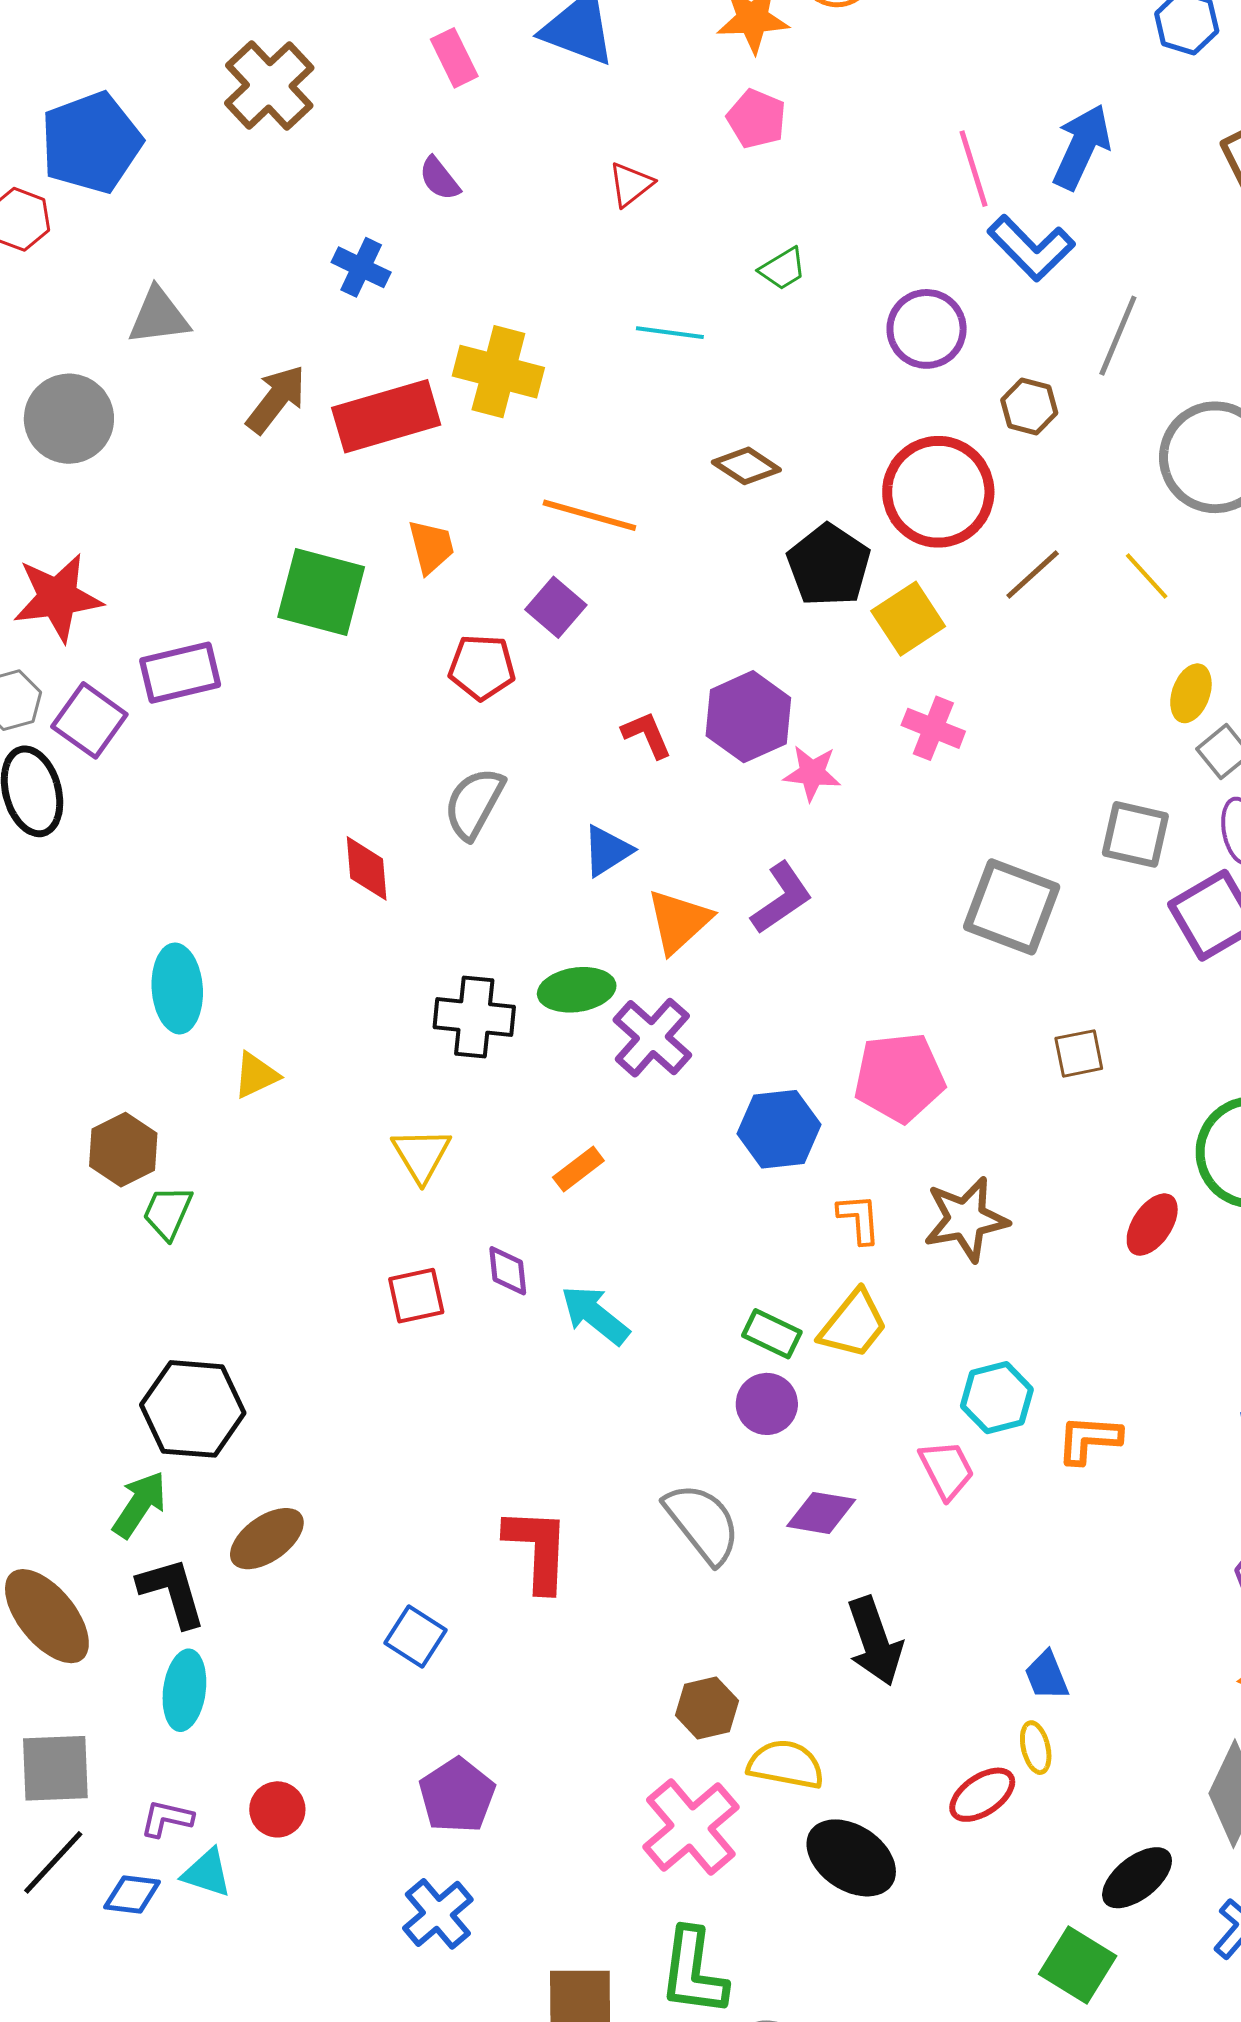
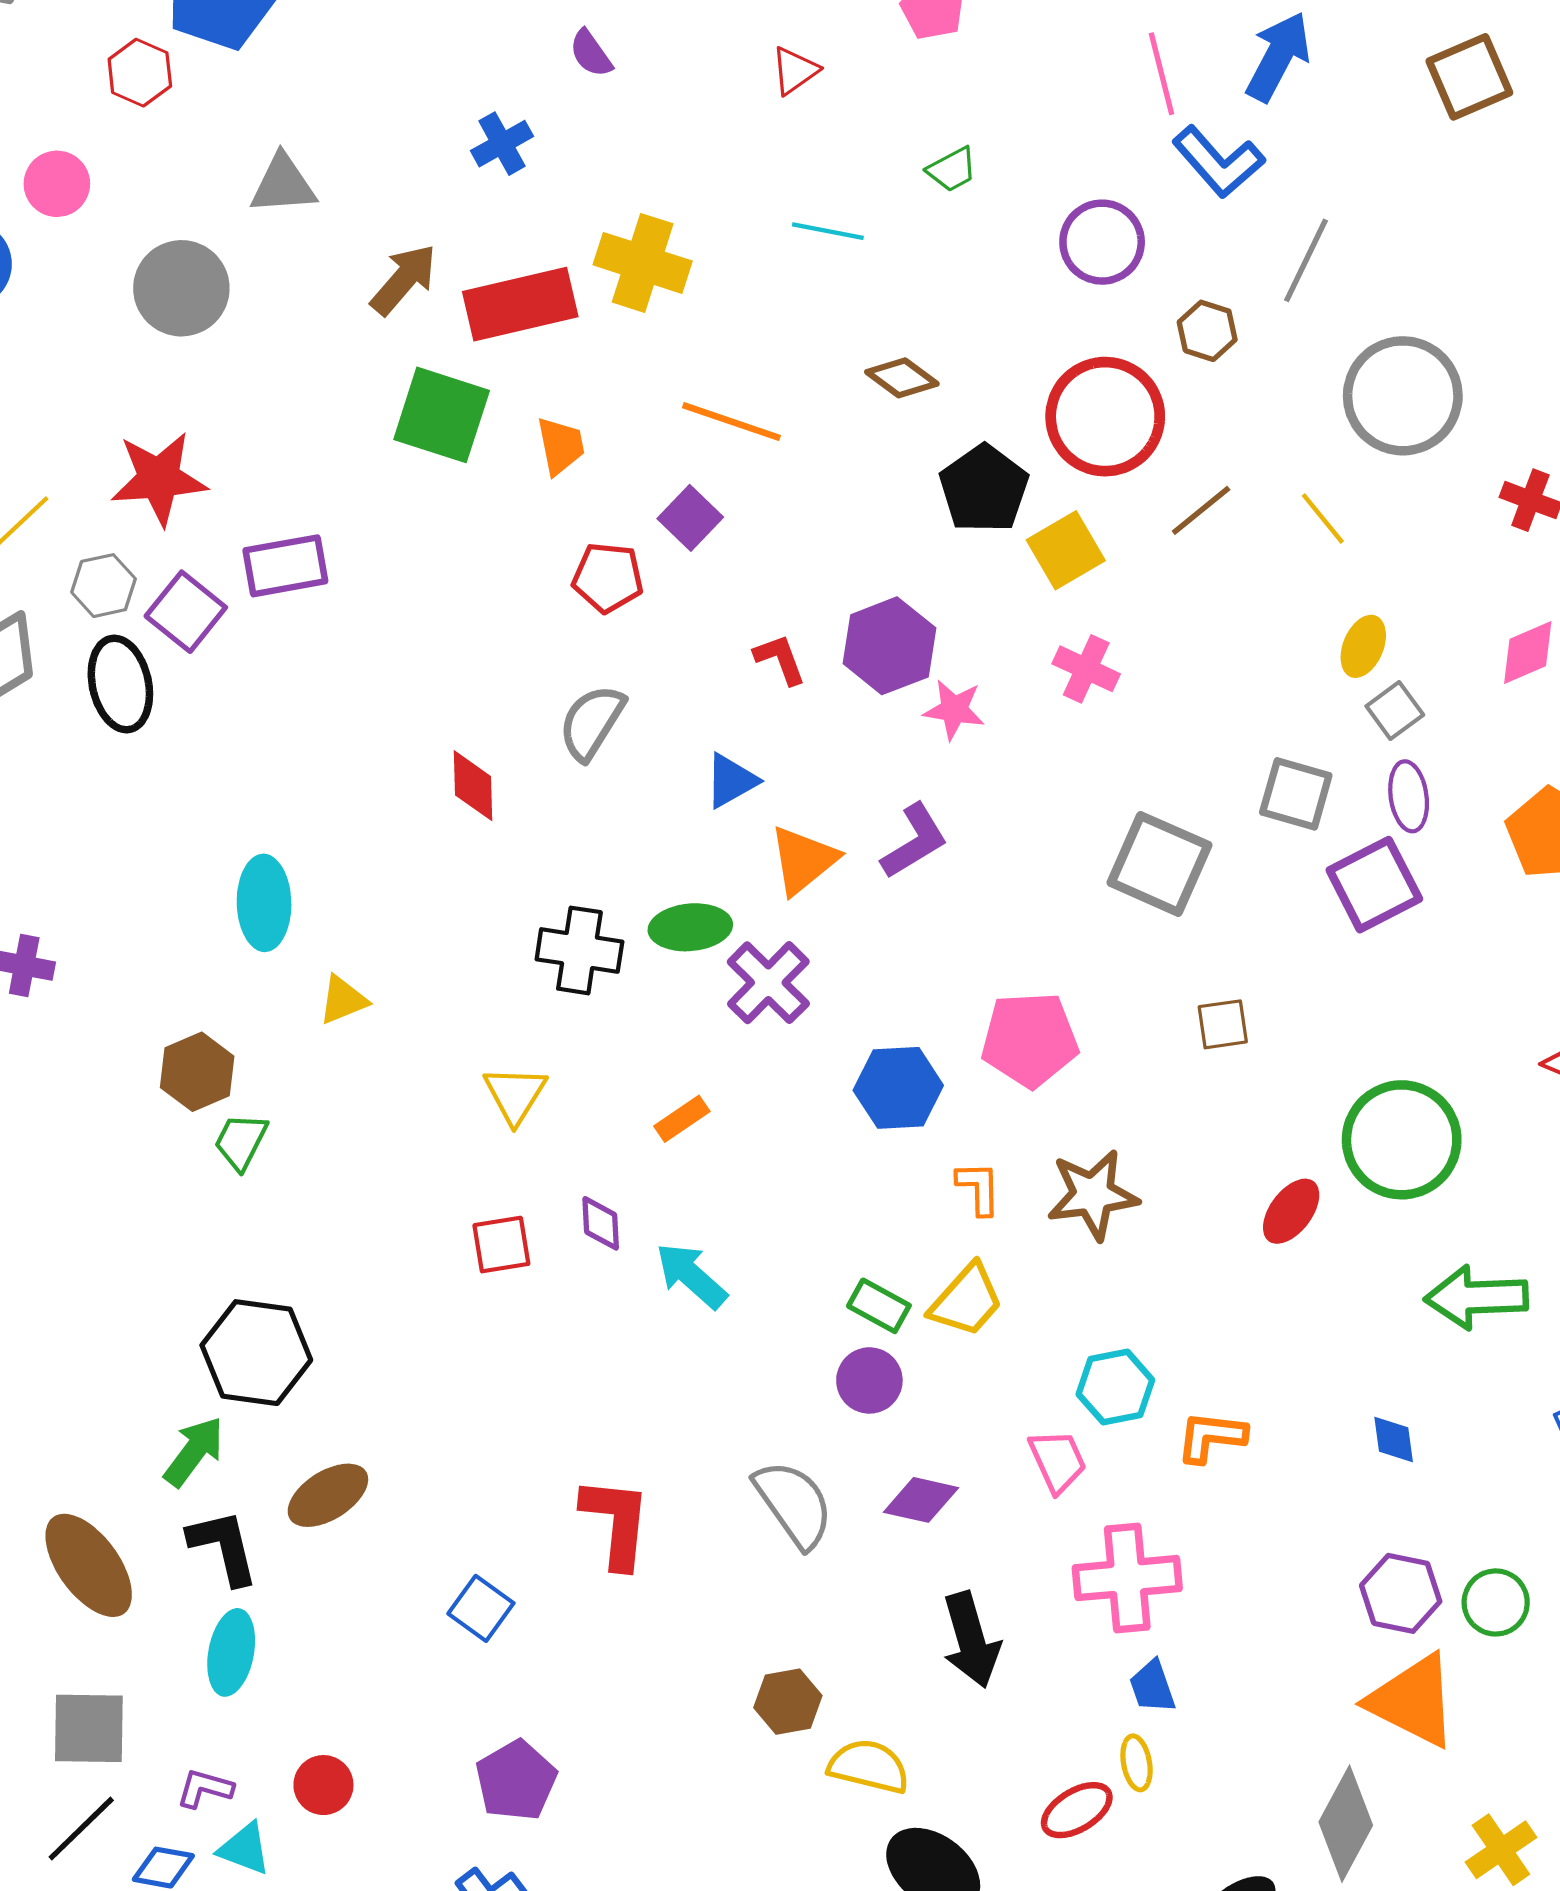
blue cross: (361, 267) -> (502, 144), turned 32
green square: (321, 592) -> (442, 415), moved
pink cross: (691, 1827) -> (1127, 1578), moved, turned 32

